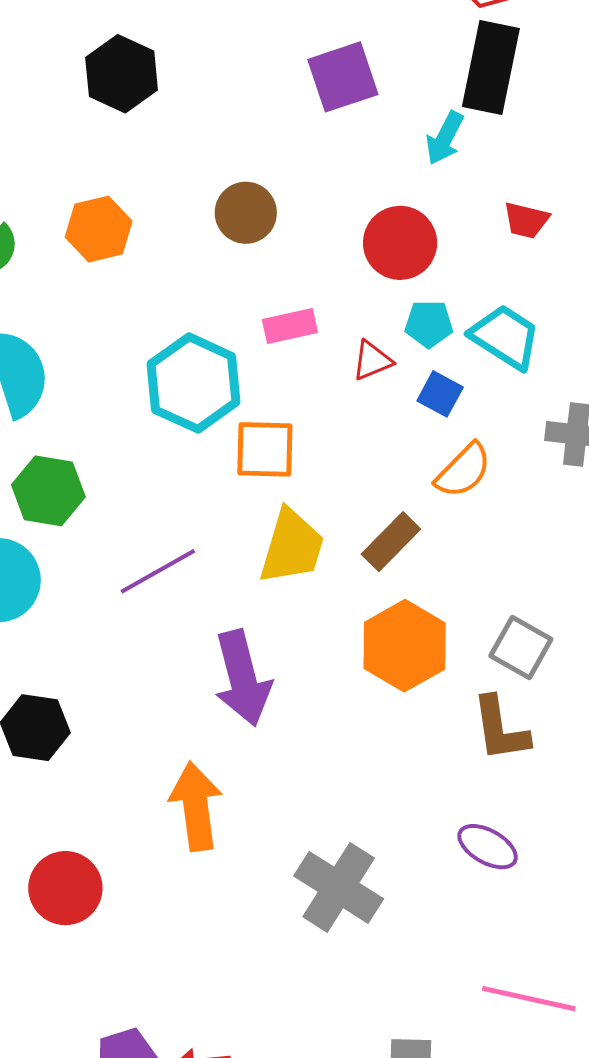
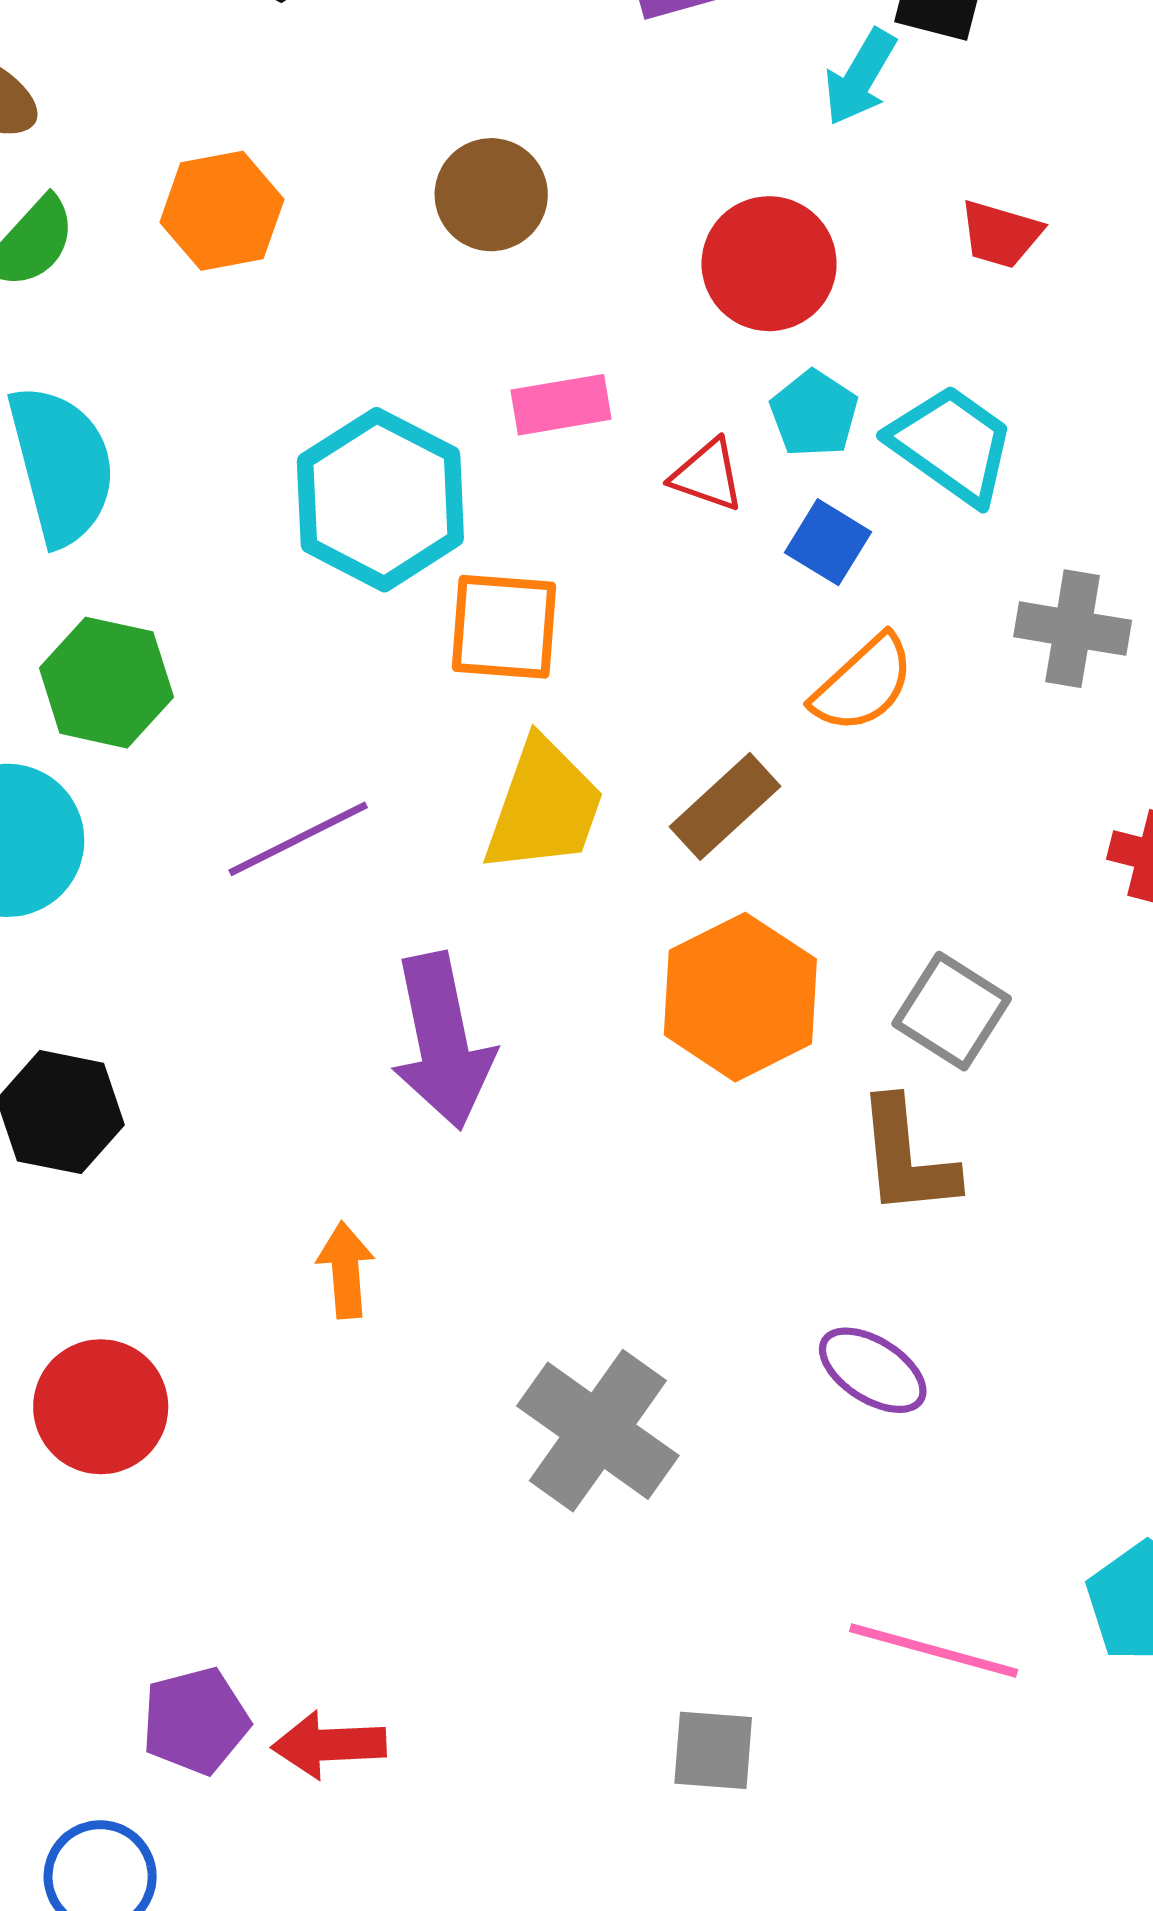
cyan pentagon: (429, 324) -> (814, 414), turned 30
red triangle: (372, 361) -> (707, 475), turned 39
orange arrow: (196, 806) -> (346, 1270), size x0.6

